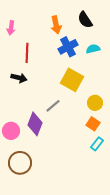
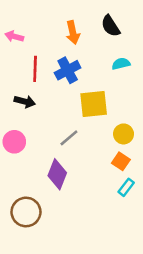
pink arrow: (11, 28) -> (14, 36), turned 96
blue cross: (68, 47) -> (68, 70), moved
yellow square: (72, 80) -> (94, 104), turned -35
purple diamond: (35, 124) -> (57, 174), moved
pink circle: (11, 131) -> (14, 142), moved

